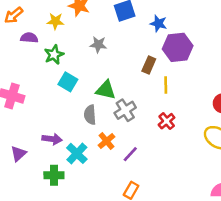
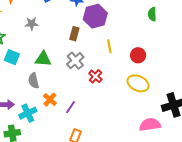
yellow line: (166, 85) -> (109, 46), moved
gray cross: (125, 110) -> (75, 61), moved
cyan cross: (77, 153) -> (28, 113), turned 30

